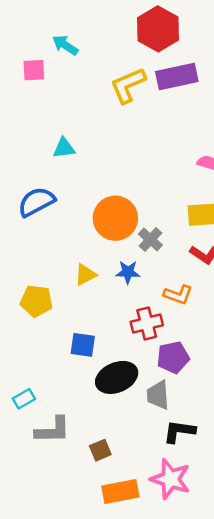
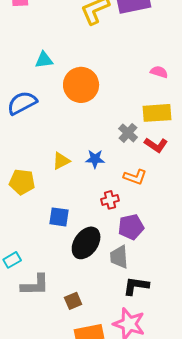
orange circle: (115, 218) -> (81, 85), moved
gray cross: (150, 240) -> (128, 133), moved
red cross: (147, 324) -> (110, 200), size x0.7
black ellipse: (117, 377) -> (86, 243), turned -32

